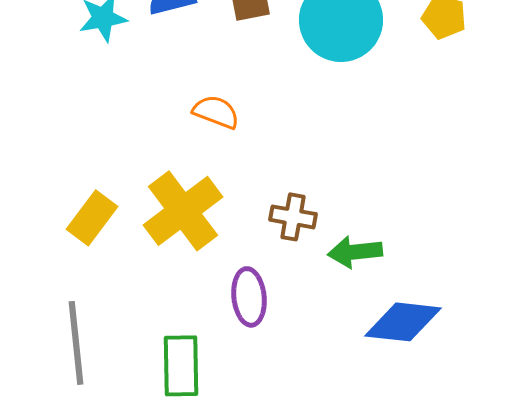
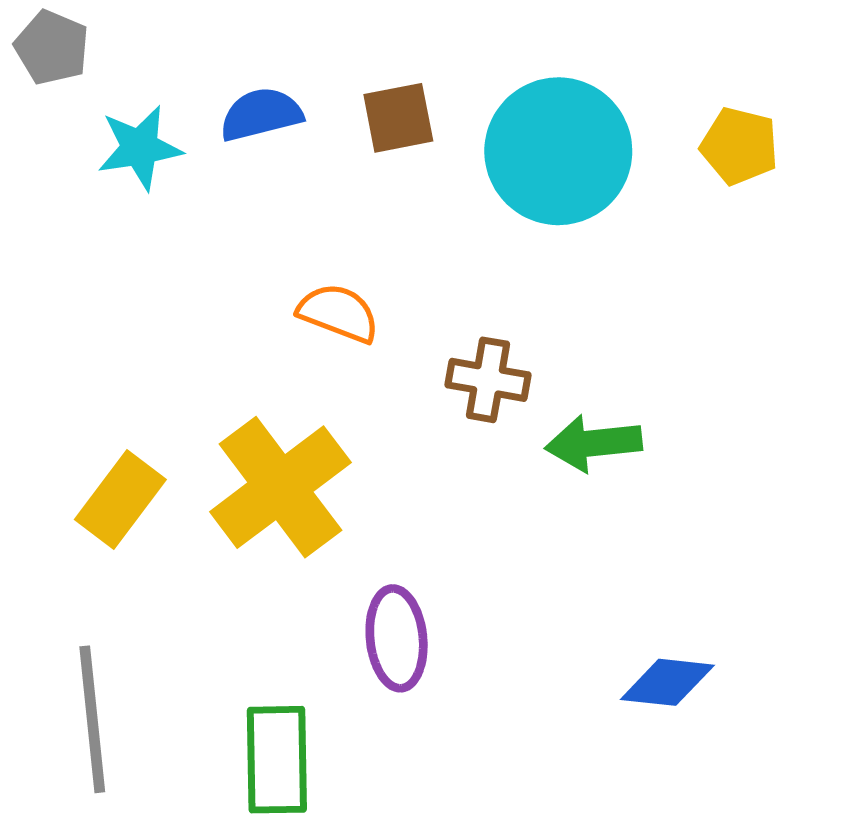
brown cross: (293, 217) -> (488, 380), moved
green arrow: (355, 252) -> (593, 443), moved
blue diamond: (403, 322) -> (667, 682), size x0.7

